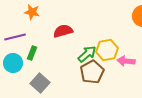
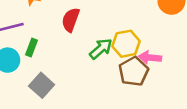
red semicircle: (63, 31) -> (71, 20), turned -54
brown pentagon: (92, 72) -> (134, 71), moved

